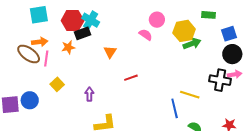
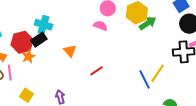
red hexagon: (73, 21) -> (22, 42), moved
yellow line: (190, 95) -> (158, 73), turned -60
blue line: (175, 108) -> (144, 79), moved

